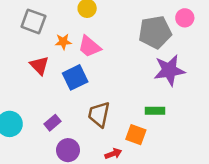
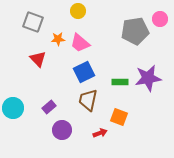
purple star: (169, 70) -> (148, 78), moved
blue square: (75, 77) -> (84, 72), moved
green rectangle: (155, 111) -> (120, 82), moved

